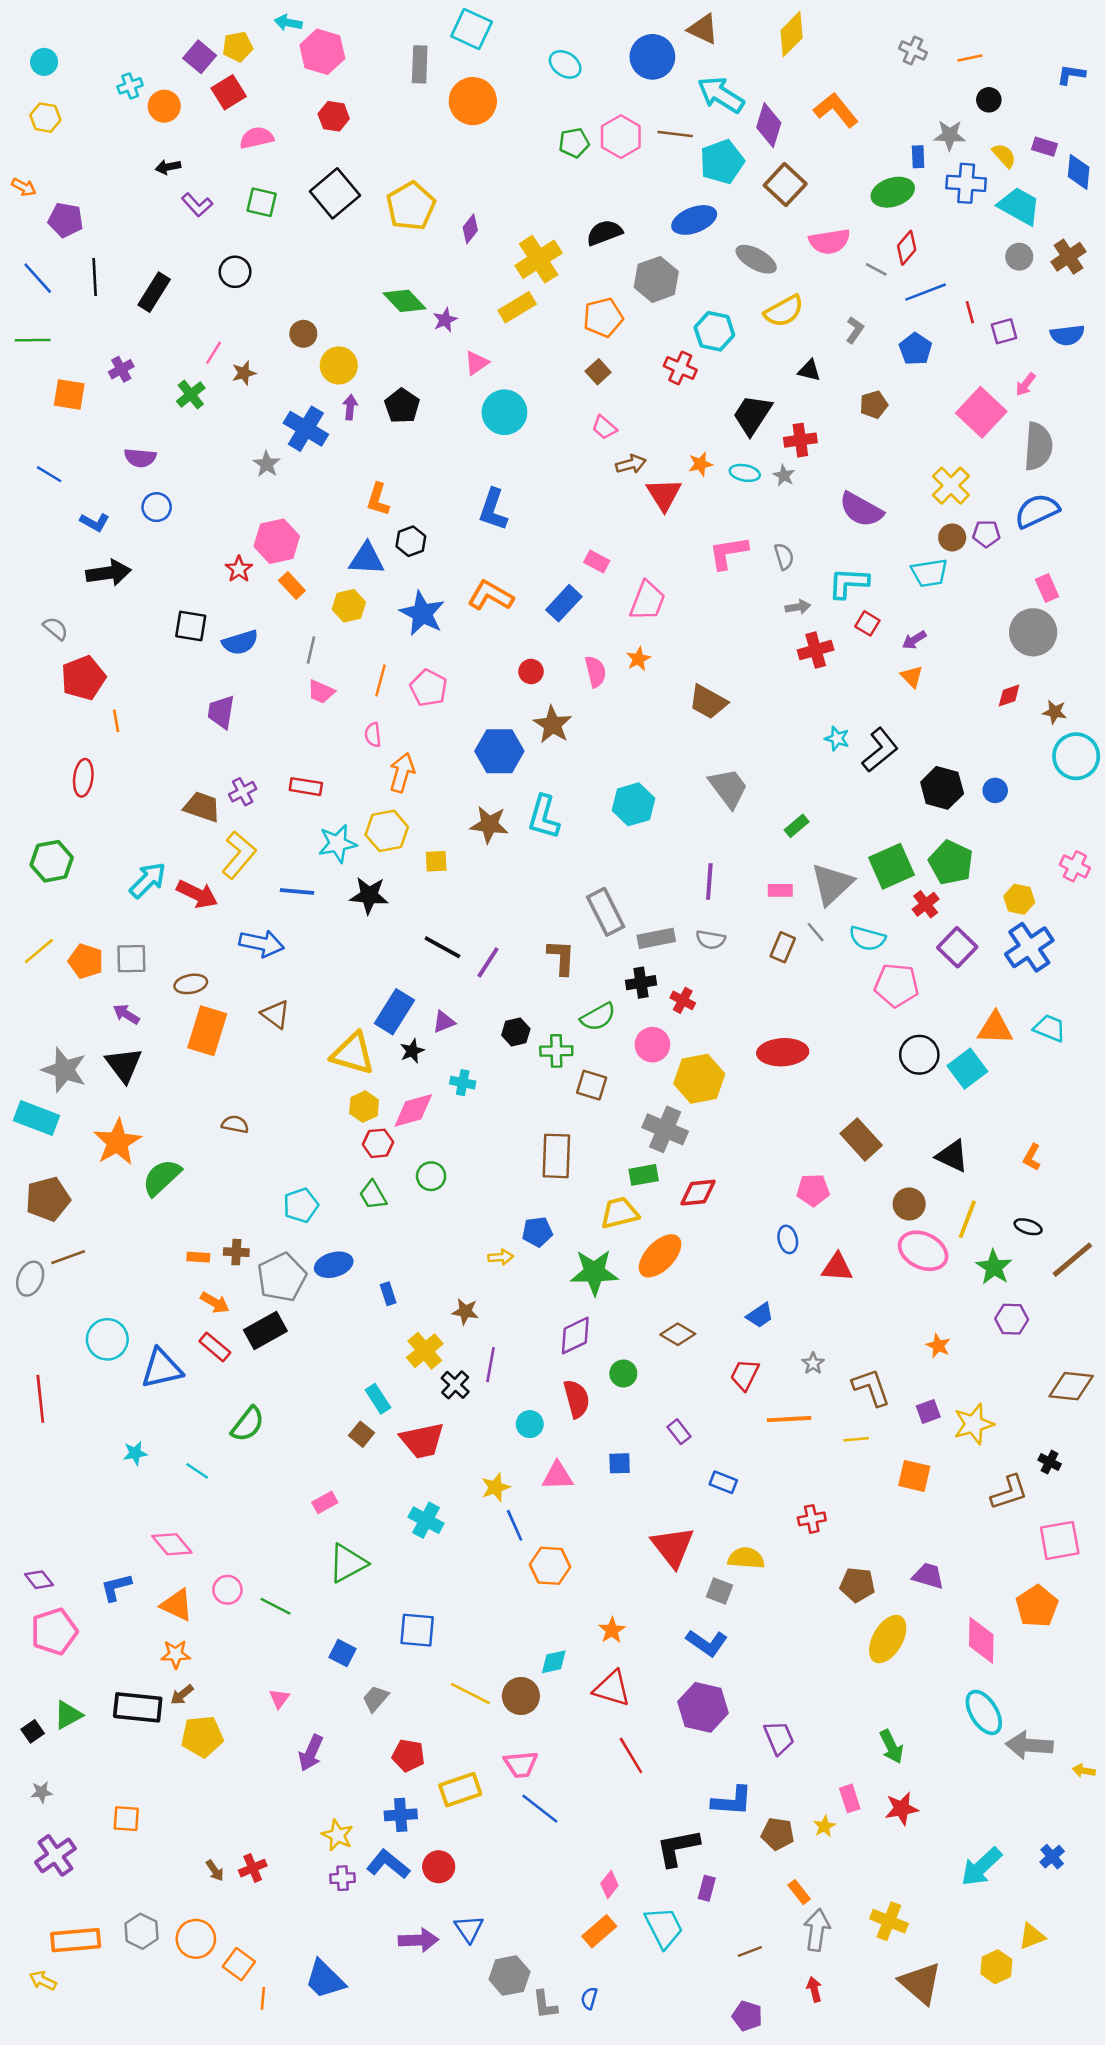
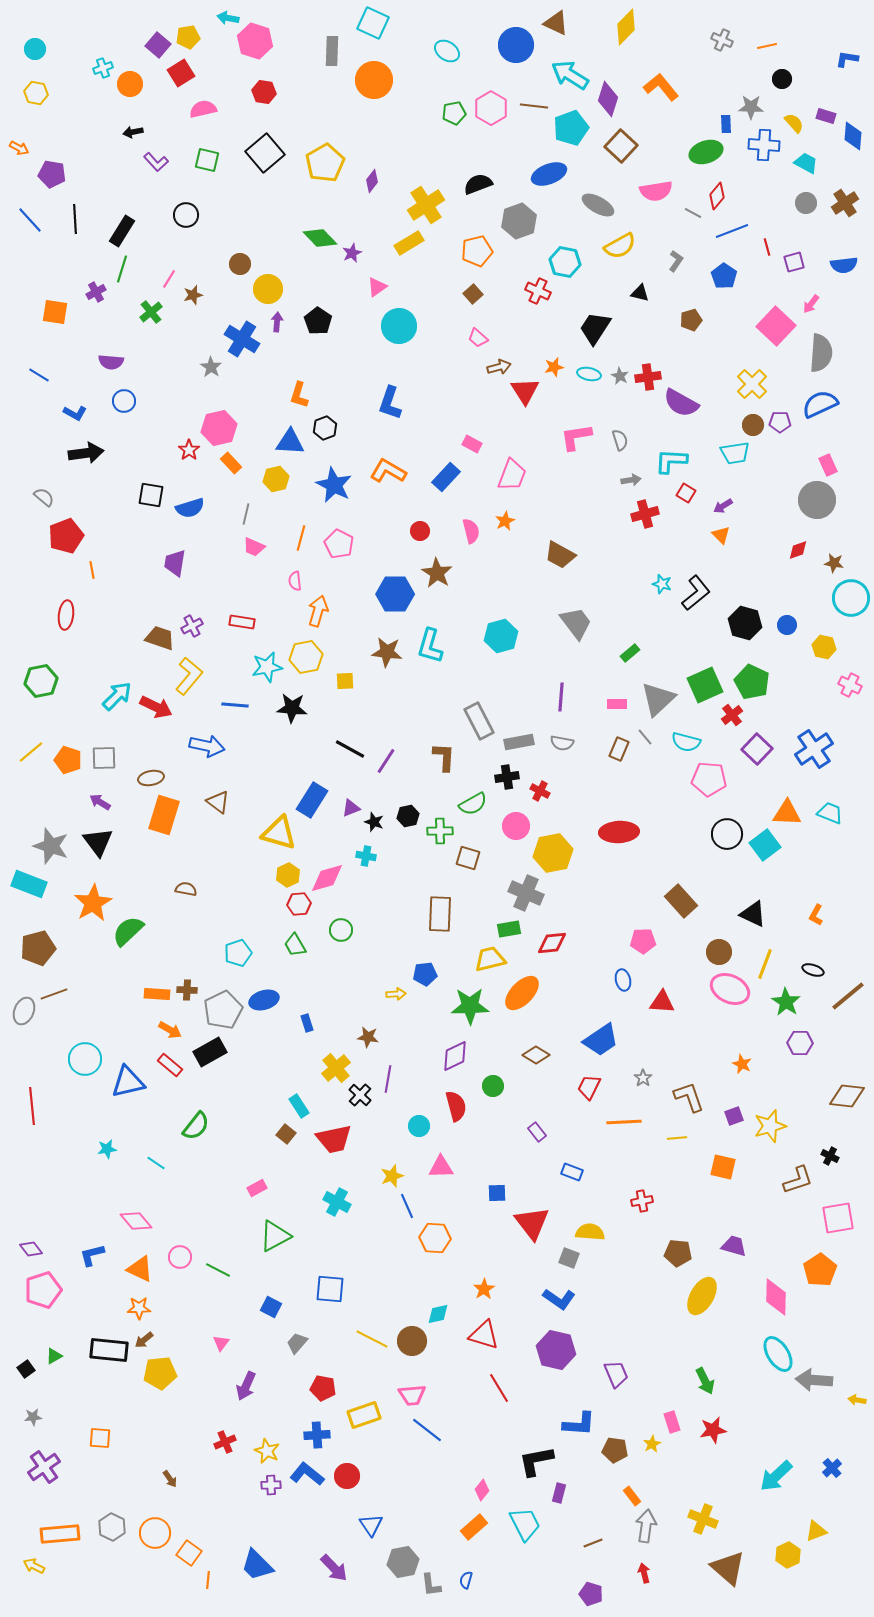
cyan trapezoid: (1019, 206) -> (806, 163), size x0.7
green line: (33, 340) -> (122, 269), moved, turned -72
red cross: (800, 440) -> (648, 377), moved
yellow hexagon: (1019, 899) -> (824, 647), moved
black star: (412, 1051) -> (374, 822), moved, turned -30
orange rectangle: (198, 1257) -> (157, 994), size x1.4
blue trapezoid: (760, 1315) -> (601, 1040), size x1.6
blue square: (620, 1463) -> (497, 1193), moved
green triangle: (68, 1715) -> (54, 1356), size x0.7
red cross: (253, 1868) -> (225, 1442), moved
purple arrow: (418, 1940) -> (334, 1568), moved, turned 48

